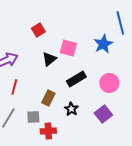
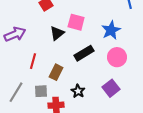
blue star: (103, 44) -> (111, 30), moved
red line: (14, 87) -> (33, 61), moved
black star: (71, 109) -> (78, 91), moved

